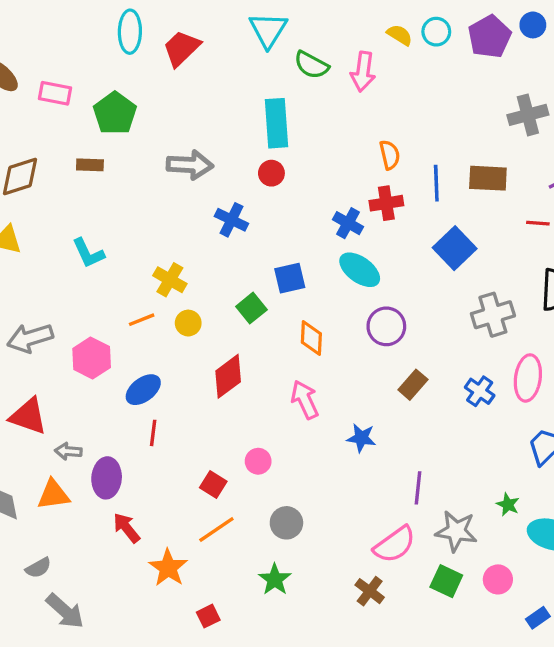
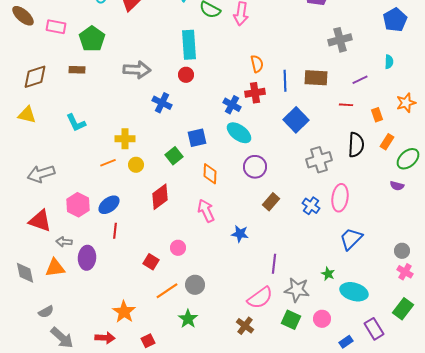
yellow cross: (170, 280) -> (125, 139), turned -30
pink hexagon: (92, 358) -> (78, 205), moved
red arrow: (127, 528) -> (105, 338), moved, turned 132
orange line: (216, 530) -> (167, 291), moved

